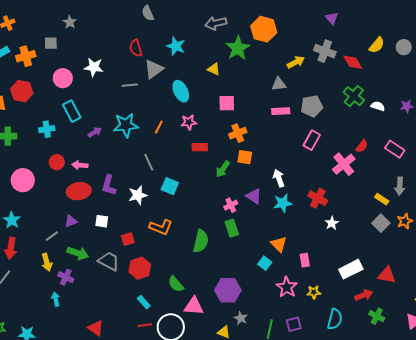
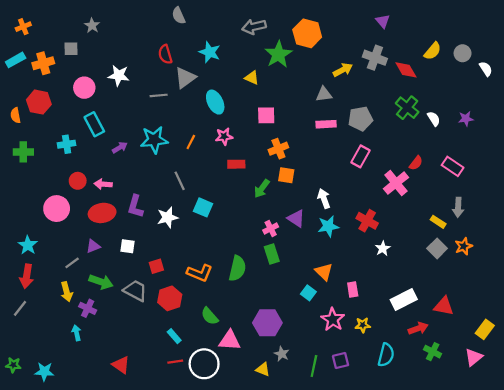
white semicircle: (378, 106) -> (434, 119), turned 40
pink circle: (23, 180) -> (57, 209), moved
orange L-shape: (161, 227) -> (200, 273), moved

